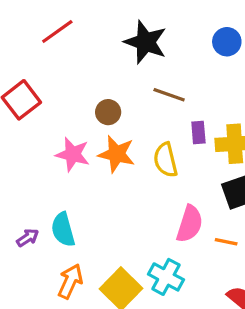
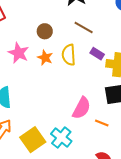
purple rectangle: (198, 132) -> (97, 54), turned -64
orange star: (117, 154) -> (45, 58), size x0.7
yellow semicircle: (166, 160) -> (69, 55), moved

